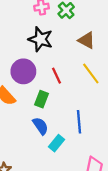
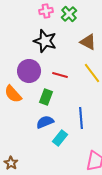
red line: (57, 76) -> (60, 75), turned -49
blue semicircle: (40, 126) -> (45, 122), turned -78

